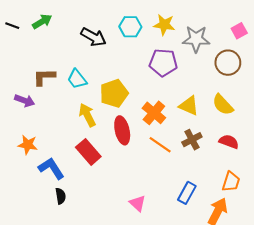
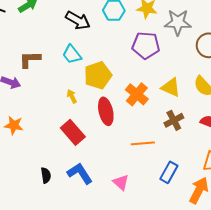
cyan trapezoid: (77, 79) -> (72, 54), moved
yellow arrow: (87, 115) -> (72, 96), size x0.6
orange line: (160, 145) -> (143, 143), moved, turned -40
blue L-shape: (51, 168) -> (80, 173), moved

